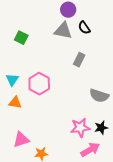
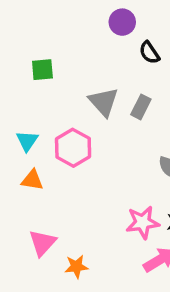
gray triangle: (63, 31) -> (104, 102), moved, turned 36
green square: (21, 38) -> (42, 70), turned -32
pink triangle: (21, 140) -> (42, 243), turned -30

